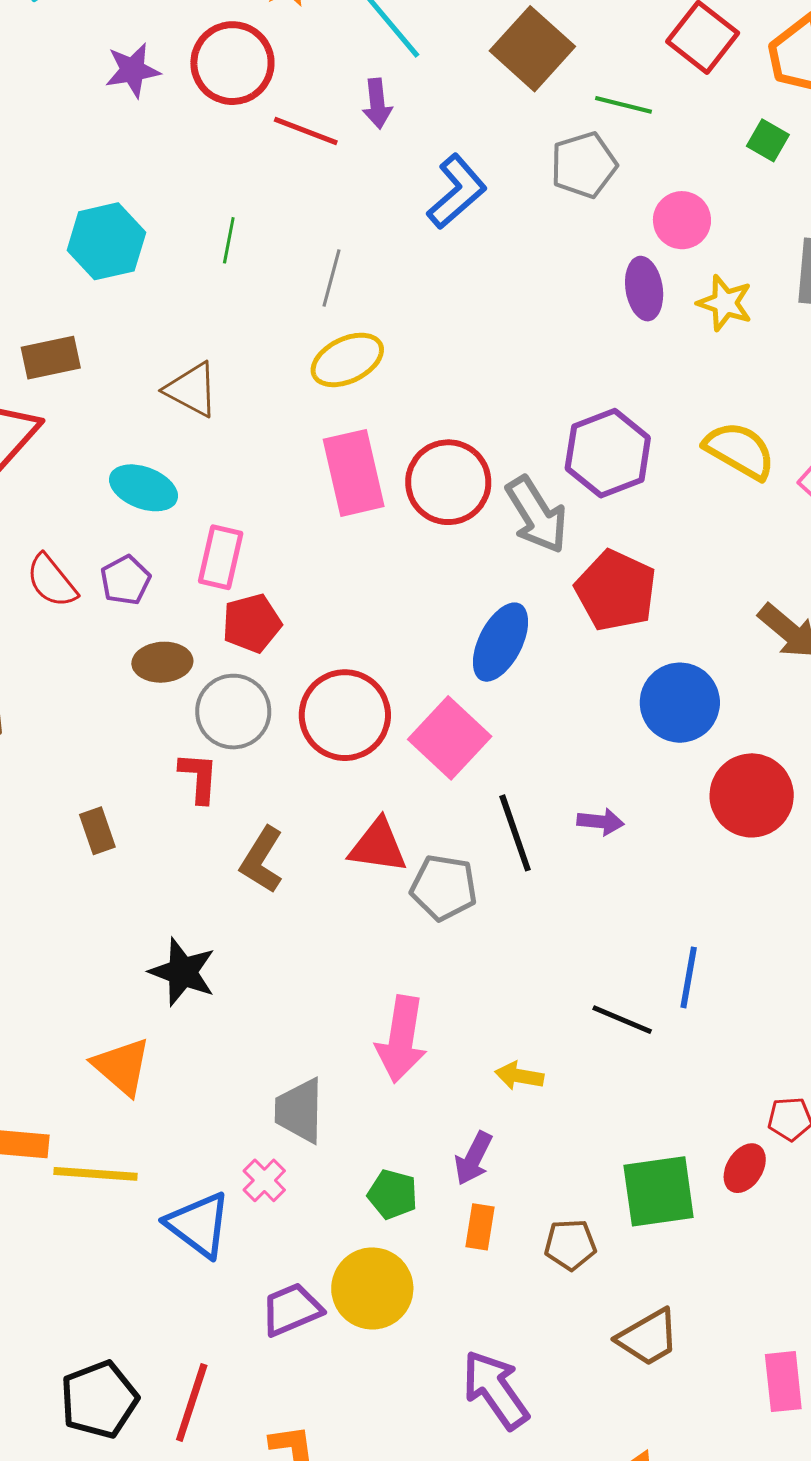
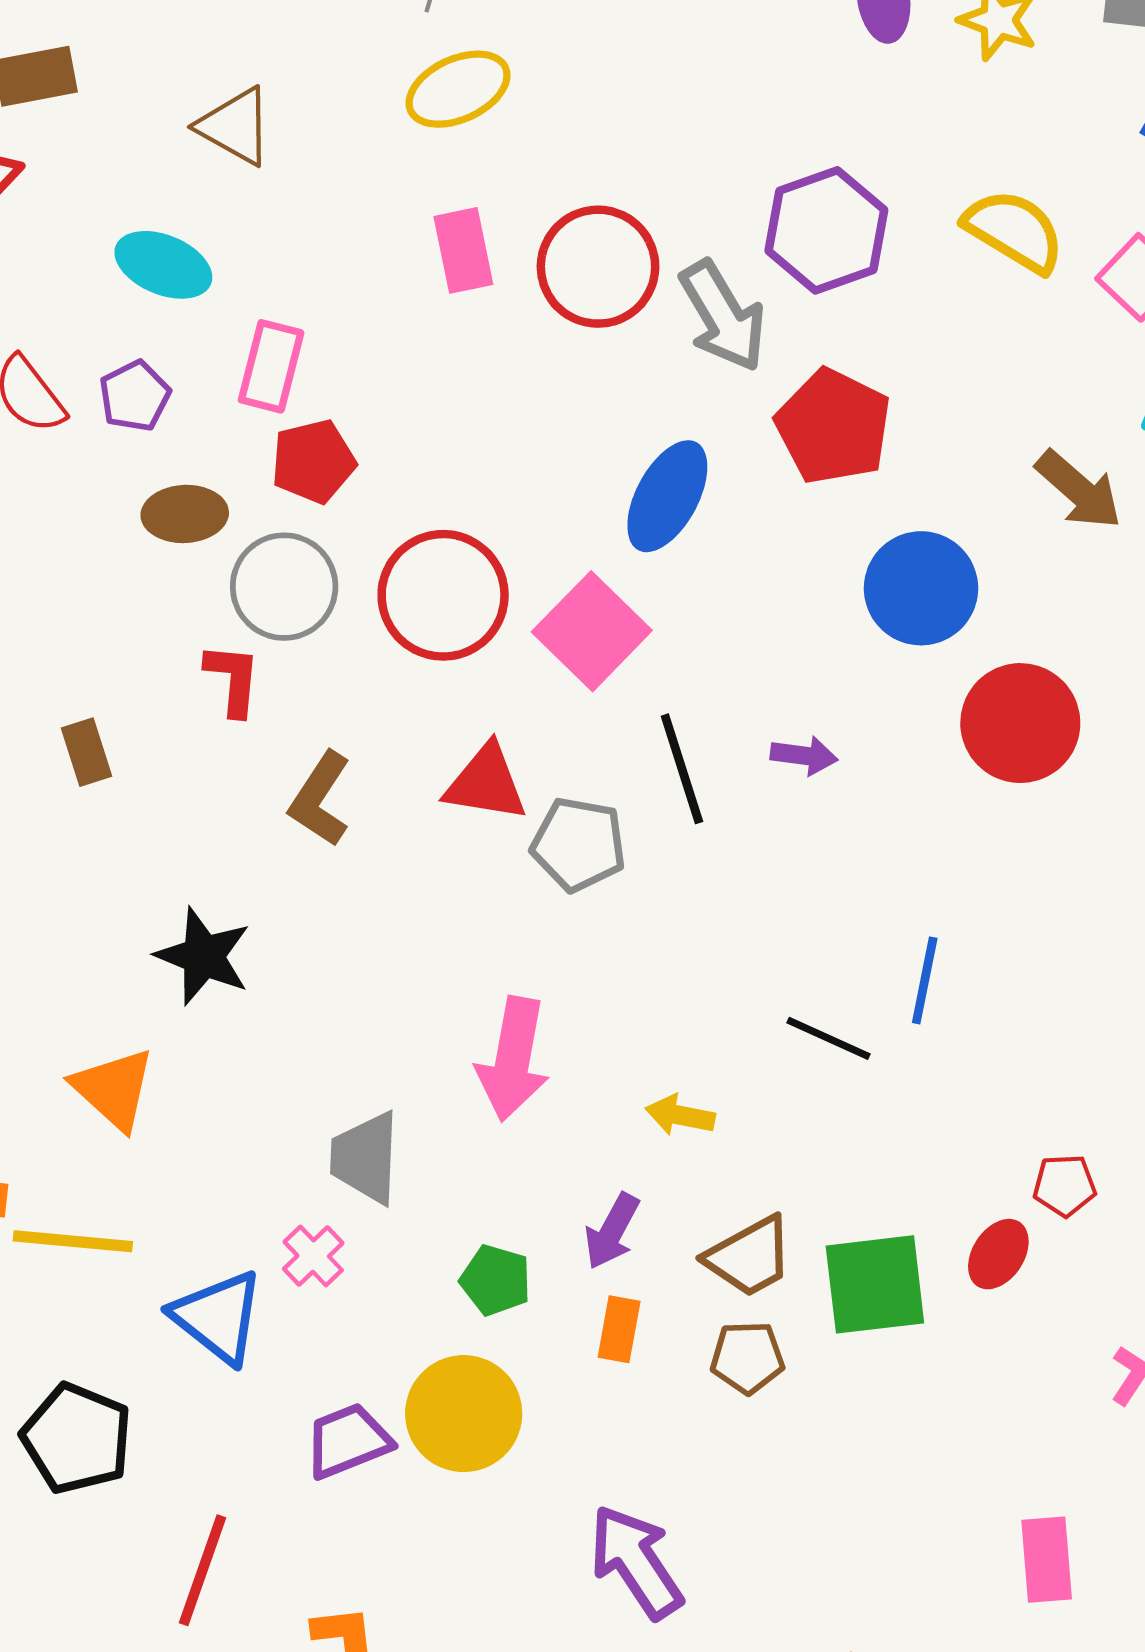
pink rectangle: (354, 473) -> (463, 250), size x0.7
brown trapezoid: (648, 1337) -> (749, 1257), moved
black pentagon: (99, 1400) -> (77, 1438), moved, turned -30

